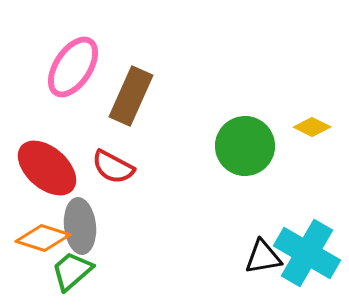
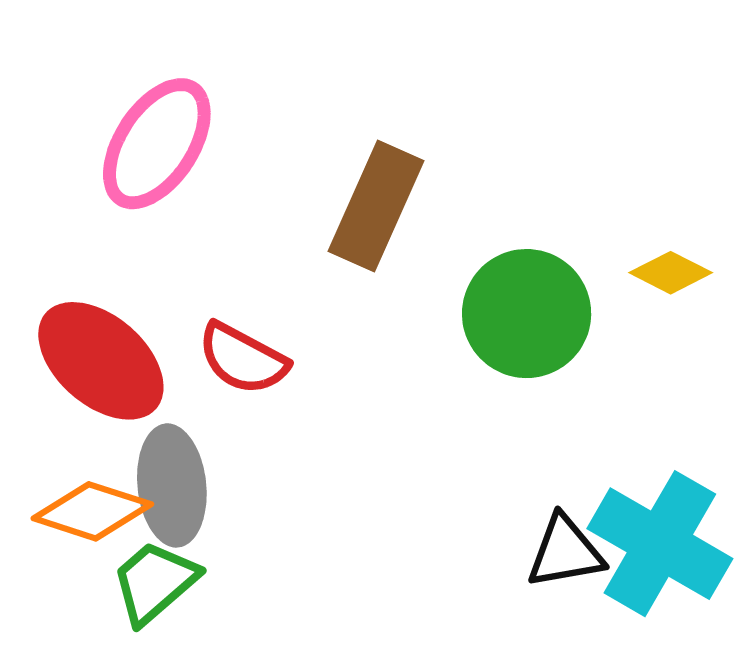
brown rectangle: (131, 96) -> (376, 206), moved

